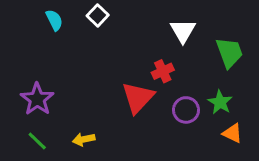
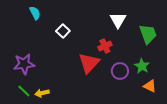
white square: (98, 15) -> (63, 31), moved
purple star: (37, 99) -> (24, 64), turned 30
yellow arrow: (84, 139) -> (42, 93), moved

